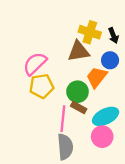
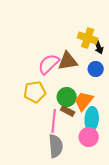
yellow cross: (90, 32) -> (88, 38), moved
pink semicircle: (35, 64) -> (49, 64), moved
orange trapezoid: (97, 77) -> (84, 101), moved
cyan ellipse: (106, 116) -> (92, 119), turned -60

